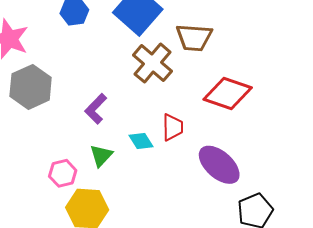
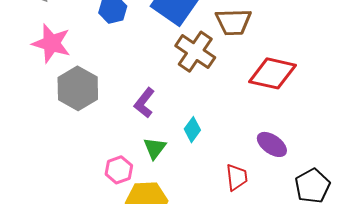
red trapezoid: (173, 127) -> (237, 177), moved
cyan diamond: (141, 141) -> (192, 130), turned 75
purple ellipse: (219, 165) -> (272, 144), size x0.7

